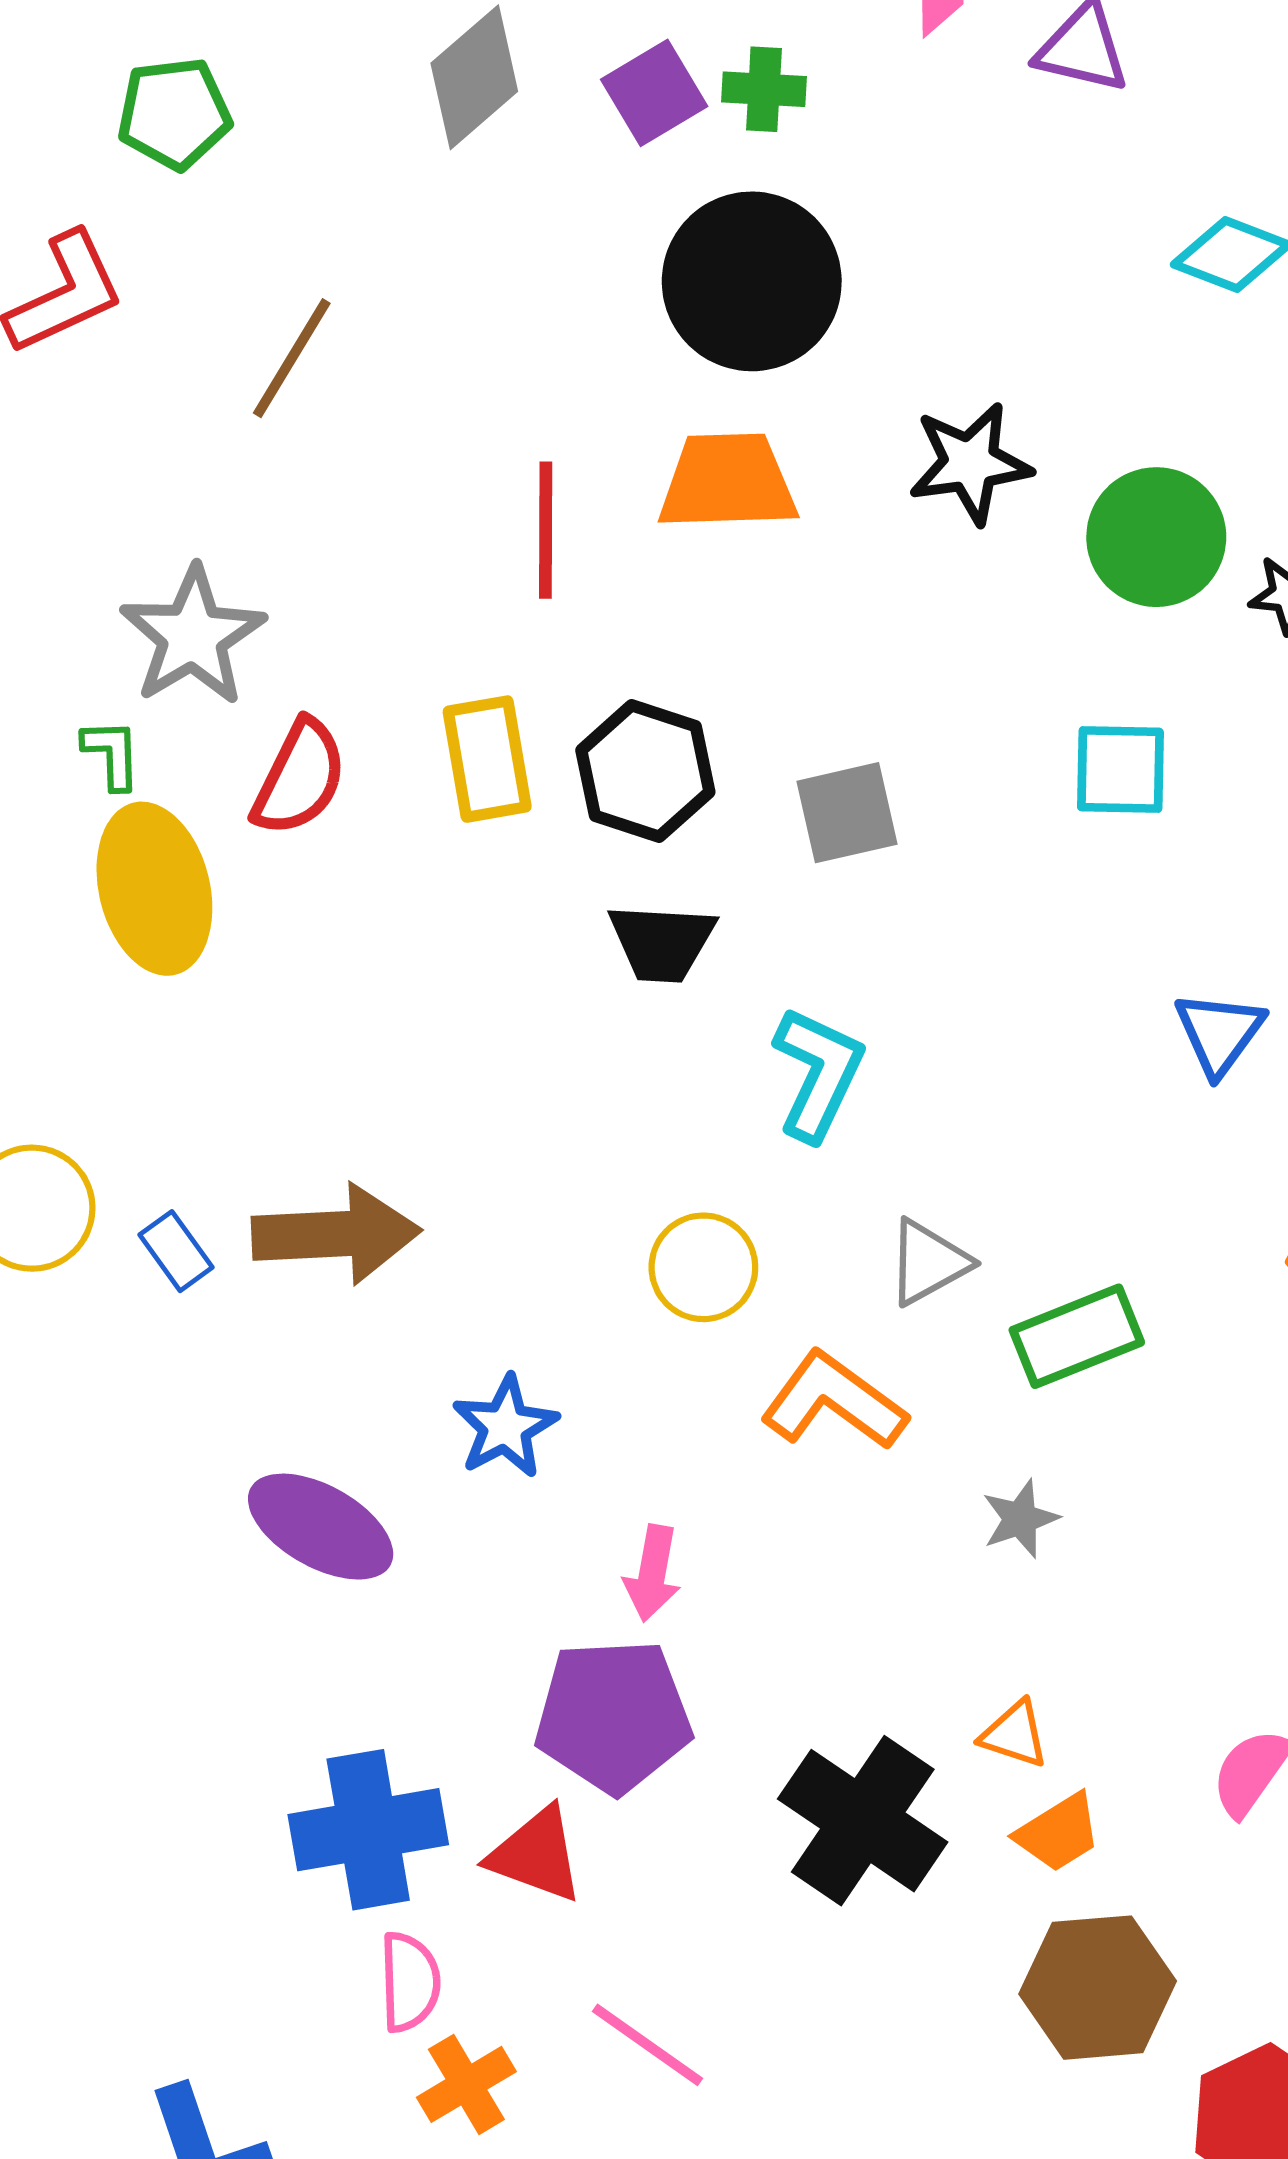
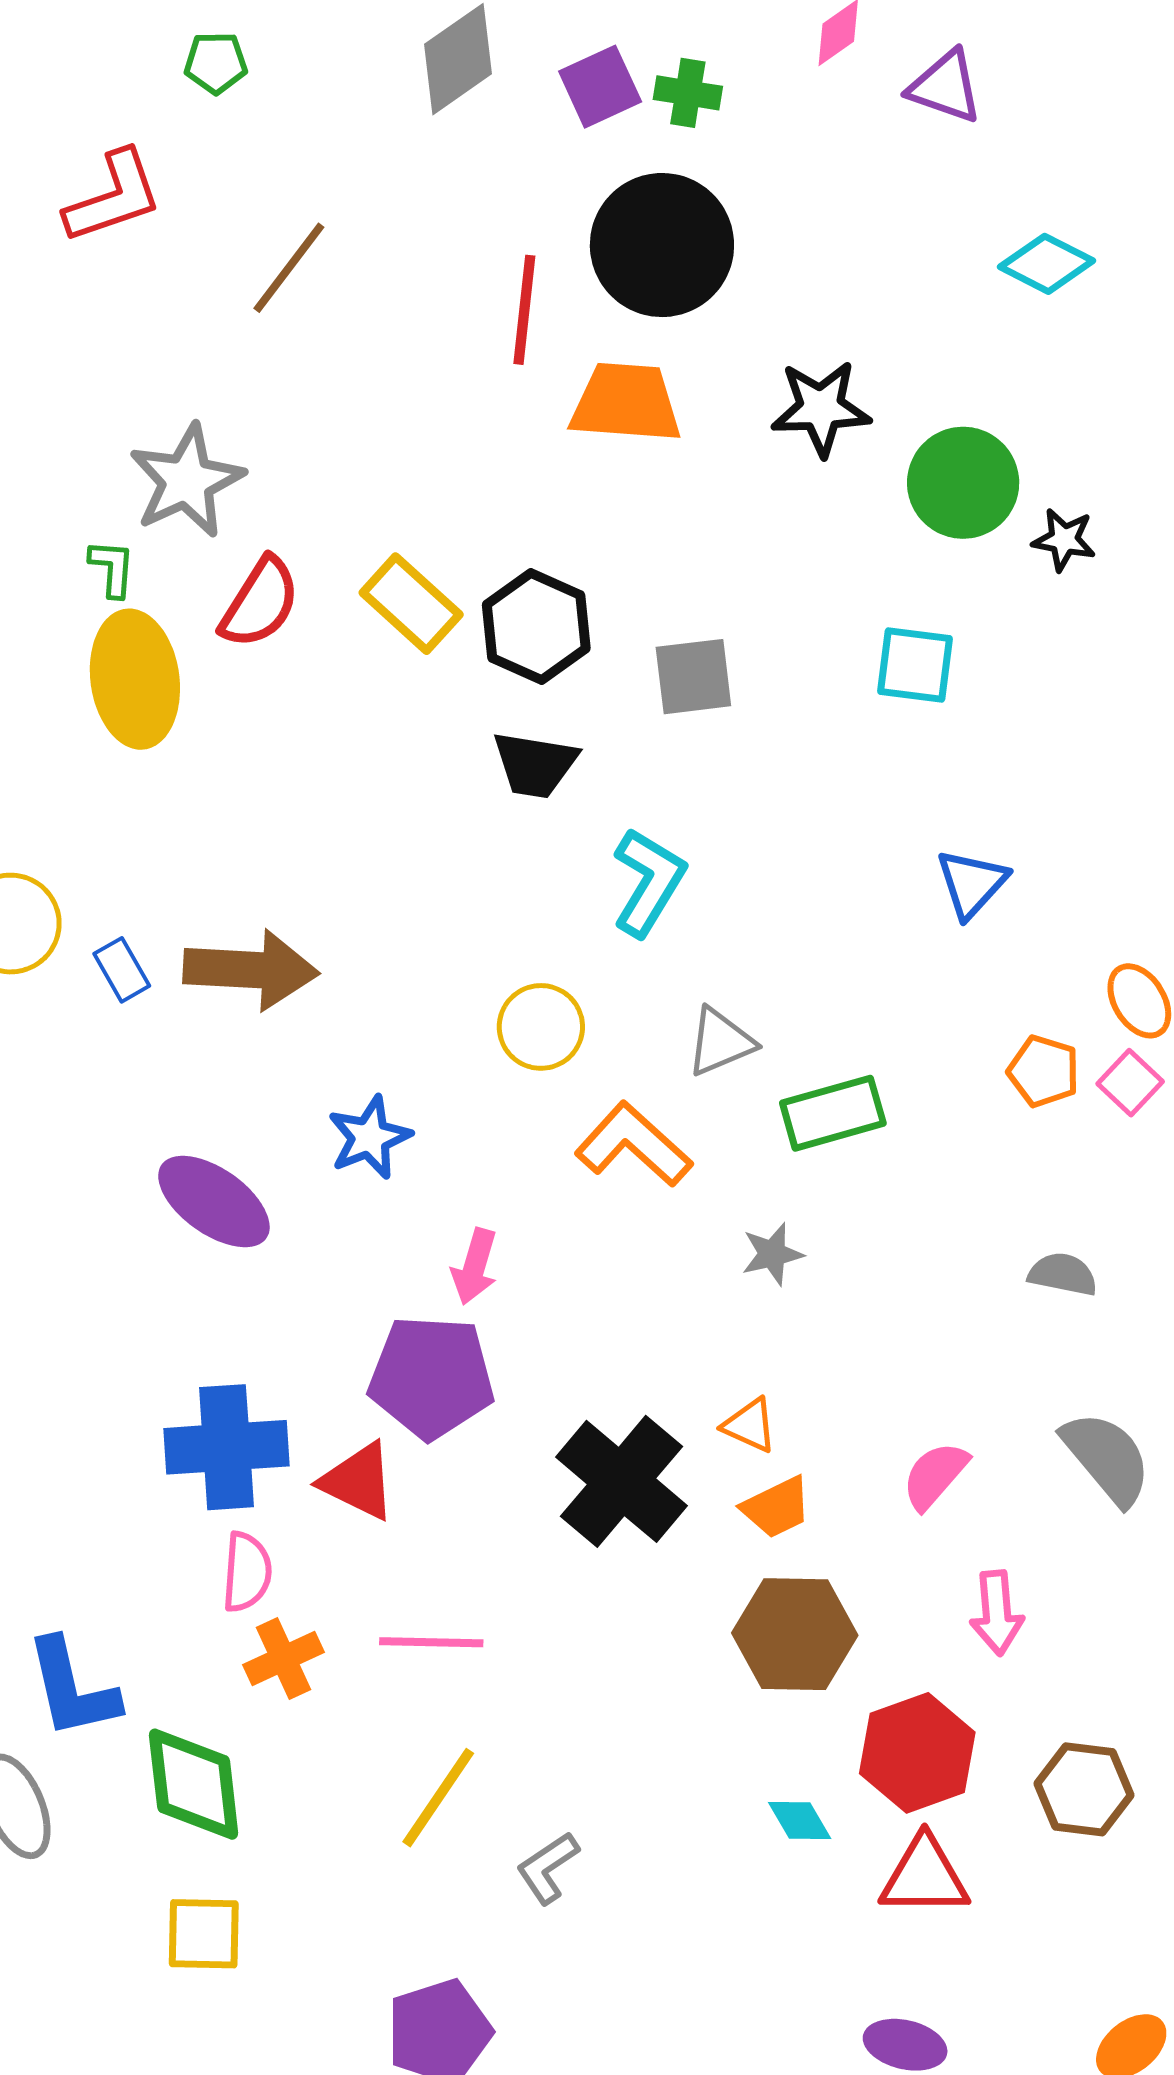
green pentagon: (174, 113) -> (216, 63), size x0.7
red line: (546, 530) -> (524, 310), moved
yellow rectangle: (487, 759) -> (411, 604), turned -44
pink line: (648, 2045) -> (431, 1642), turned -40

